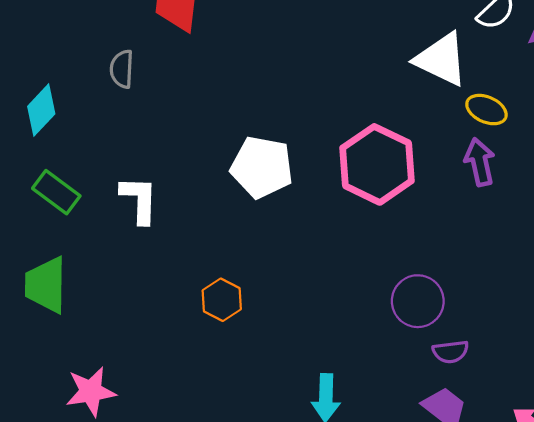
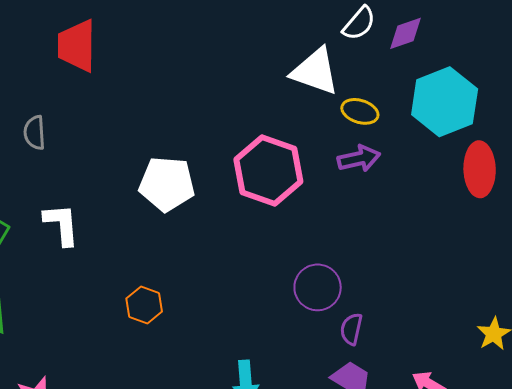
gray semicircle: (122, 69) -> (35, 133), moved
purple arrow: (480, 162) -> (359, 158), turned 96
purple semicircle: (451, 352) -> (351, 329), turned 116

